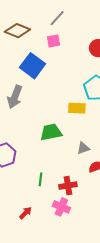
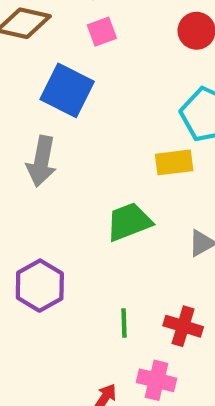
red cross: (68, 186) -> (183, 326), turned 36
pink cross: (61, 207) -> (157, 380), moved

